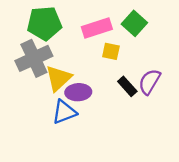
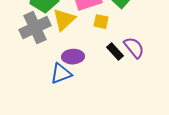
yellow triangle: (58, 78) -> (64, 20), moved
purple semicircle: (149, 82) -> (134, 48), turned 110

